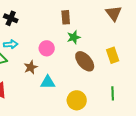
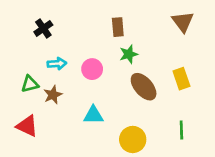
black cross: (11, 18) -> (43, 28), turned 32
cyan arrow: (11, 44) -> (57, 64), moved
brown star: (31, 67) -> (53, 95), moved

